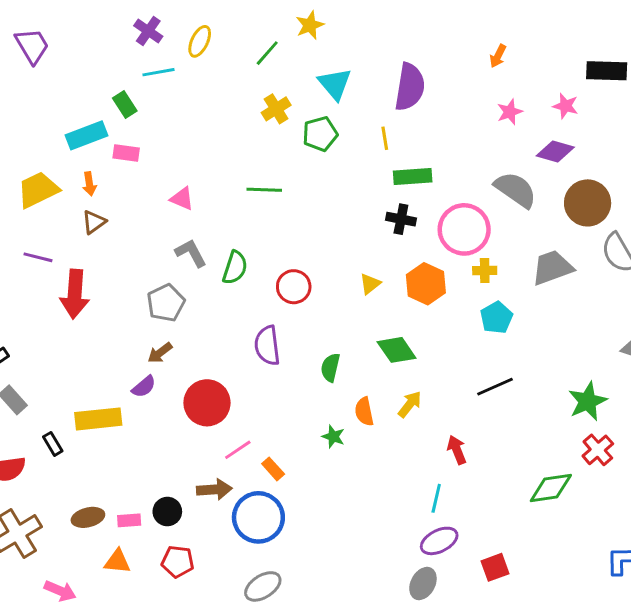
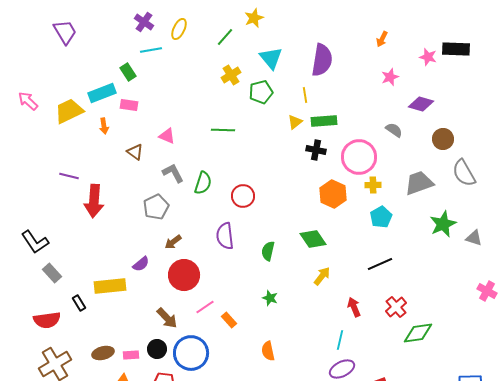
pink star: (566, 106) -> (428, 57), moved
yellow trapezoid: (38, 190) -> (69, 111), moved
gray semicircle: (516, 190) -> (394, 130), size x0.6
brown circle: (588, 203) -> (443, 139), size x0.7
brown triangle: (94, 222) -> (135, 152), moved, turned -48
yellow triangle: (370, 284) -> (295, 122), moved
brown arrow: (160, 353) -> (173, 242), moved
green star: (588, 401) -> (443, 224), moved
orange semicircle: (364, 412) -> (268, 351), moved
red cross: (598, 450) -> (396, 307), moved
brown arrow: (214, 489) -> (167, 318), moved, turned 50
blue circle: (258, 517) -> (191, 353), moved

